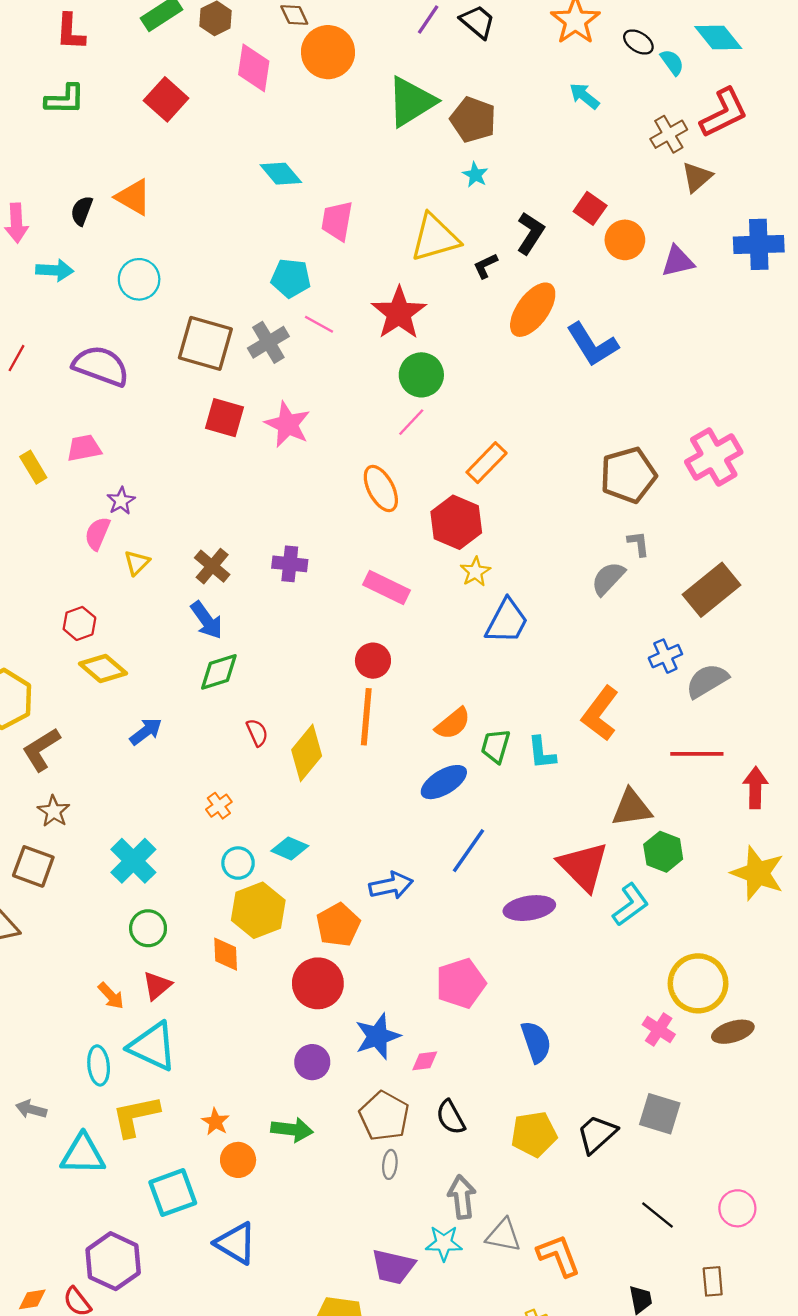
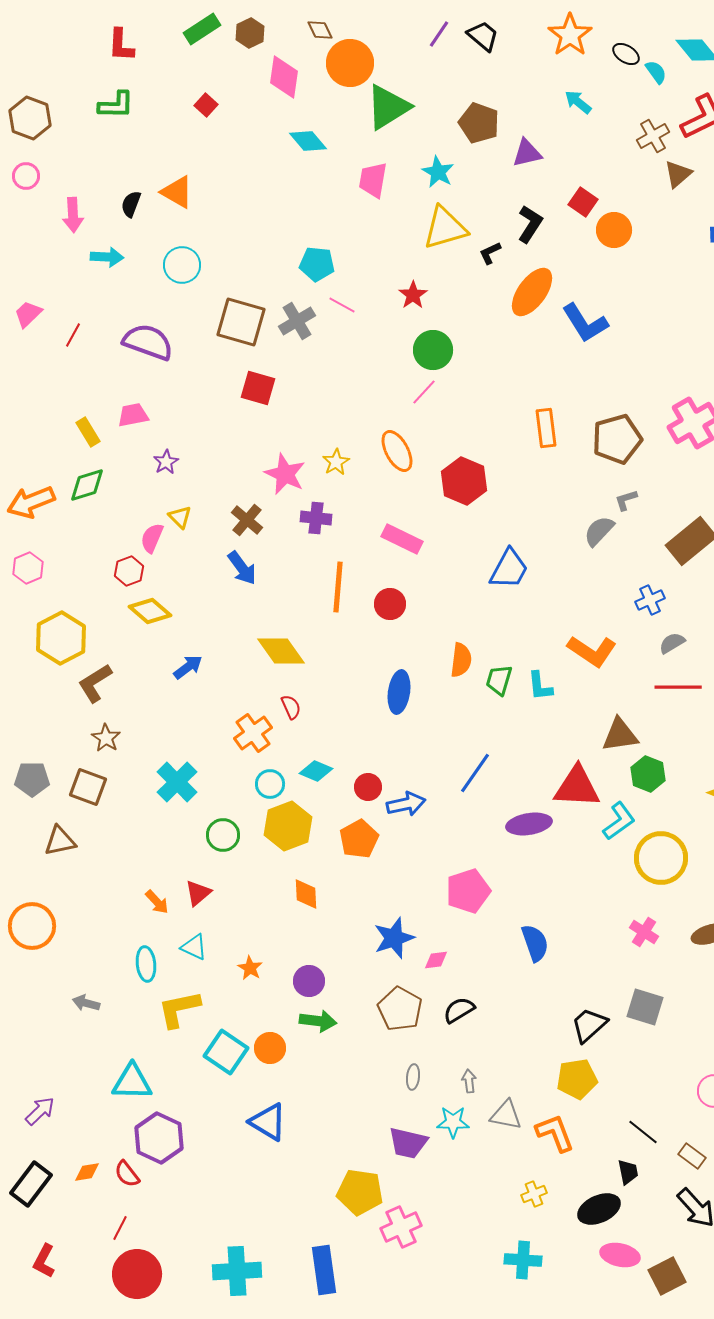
red square: (166, 99) -> (206, 105), size x0.6
green triangle: (411, 102) -> (388, 107), moved
cyan diamond: (281, 174) -> (308, 141), moved
cyan star: (475, 175) -> (438, 172), moved, size x1.4
pink trapezoid: (337, 221) -> (373, 180), moved
purple triangle: (678, 261) -> (527, 153), moved
red star: (399, 313) -> (413, 295), size x0.6
pink star: (288, 424) -> (285, 474), moved
orange rectangle: (487, 463) -> (546, 428), moved, turned -51
pink semicircle: (97, 533) -> (152, 538), moved
gray L-shape: (638, 544) -> (626, 500), turned -100
yellow triangle: (137, 563) -> (180, 517), turned -30
yellow star: (475, 572) -> (336, 462), moved
green diamond: (219, 672) -> (87, 485), moved
gray semicircle: (707, 681) -> (672, 643), moved, size x0.7
orange L-shape: (600, 713) -> (592, 651), turned -93
orange line: (366, 717) -> (338, 587), moved
orange semicircle: (453, 724) -> (461, 660), turned -44
red semicircle: (257, 733) -> (291, 707), moved
yellow diamond: (307, 753) -> (281, 651), moved, turned -75
blue ellipse: (444, 782) -> (399, 692), moved, turned -51
orange cross: (219, 806) -> (253, 733), size x1.6
red triangle: (583, 866) -> (577, 787), turned -42
green circle: (148, 928) -> (223, 835), moved
orange diamond: (226, 954) -> (306, 894), moved
red circle: (318, 983) -> (368, 787), moved, size x0.6
yellow circle: (698, 983) -> (661, 858), moved
cyan triangle: (153, 1046) -> (194, 947), size x0.6
purple circle: (312, 1062) -> (309, 981), moved
black semicircle: (451, 1117) -> (459, 1010), turned 88
orange star: (216, 1122) -> (250, 968), moved
yellow pentagon: (534, 1134) -> (577, 1079), moved
cyan triangle: (83, 1154) -> (132, 1082), moved
gray ellipse: (390, 1164) -> (413, 1077), moved
cyan square: (173, 1193) -> (226, 1052), moved, turned -36
gray arrow: (462, 1197) -> (469, 1081), size x0.6
black line: (658, 1215) -> (643, 1132), moved
brown rectangle: (713, 1281) -> (692, 1156), turned -48

